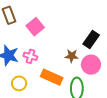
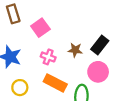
pink cross: (30, 56) -> (48, 57), moved
brown star: (72, 56) -> (75, 50), moved

